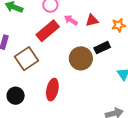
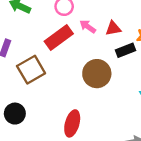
black rectangle: (102, 48) -> (125, 50), moved
red ellipse: (52, 90) -> (72, 123), moved

